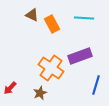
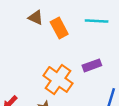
purple rectangle: (80, 56) -> (92, 65), size x0.7

